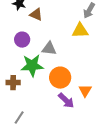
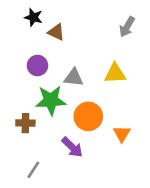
yellow triangle: (80, 31) -> (115, 74), moved
purple arrow: (66, 101) -> (72, 147), moved

